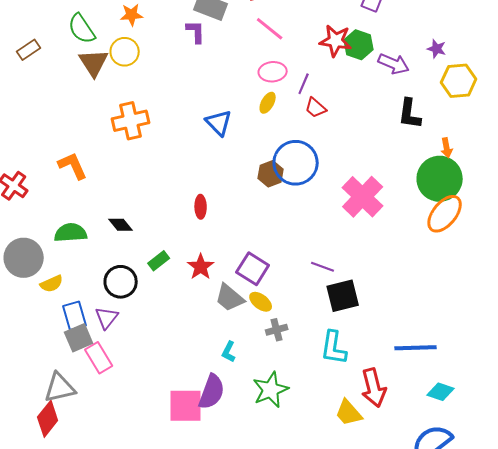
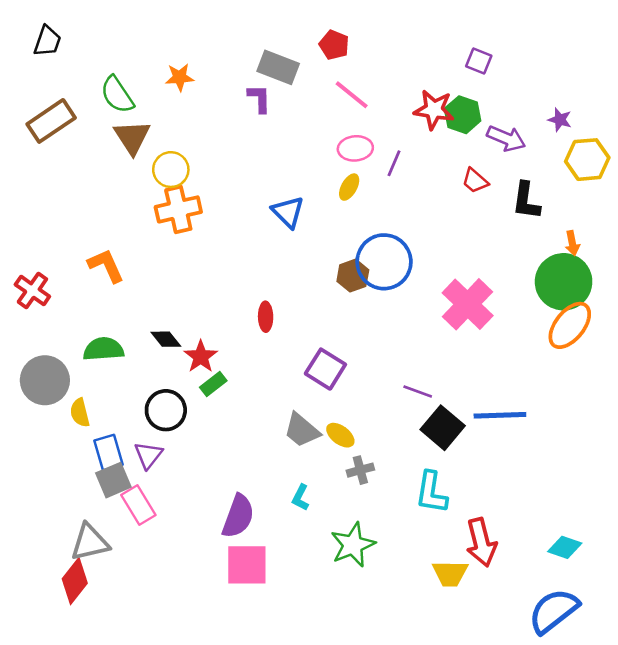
brown rectangle: (29, 50) -> (51, 121), size x1.6
yellow circle: (125, 52) -> (171, 170), moved
red trapezoid: (316, 108) -> (475, 181), moved
red star: (201, 267) -> (201, 357), moved
purple square: (253, 269) -> (325, 369), moved
yellow semicircle: (52, 284) -> (80, 413), turned 100
black square: (343, 296) -> (443, 428), turned -36
blue line: (416, 348) -> (500, 415), moved
purple semicircle: (212, 392) -> (238, 516), moved
yellow trapezoid: (349, 413) -> (450, 574), turned -48

